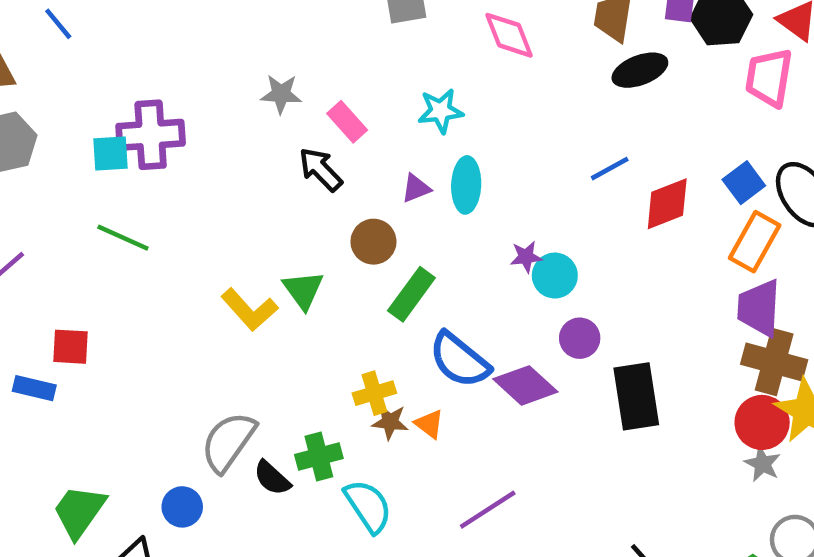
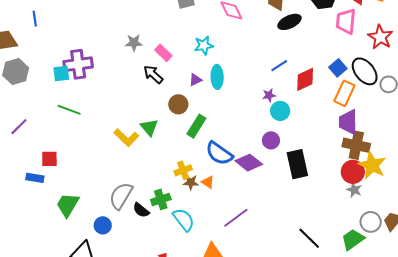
blue line: (58, 24) -> (35, 19), turned 35
purple star: (526, 257) -> (269, 95), moved
cyan circle: (555, 276) -> (280, 111), moved
green trapezoid: (79, 511) -> (68, 205), moved

